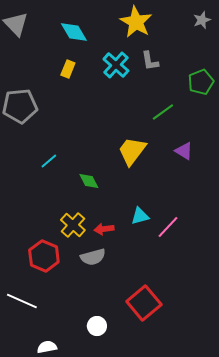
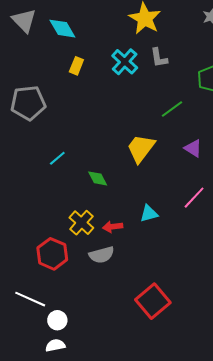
cyan diamond: (74, 32) -> (62, 29), moved
pink line: (168, 227) -> (194, 198), moved
white circle: (97, 326) -> (57, 320), moved

